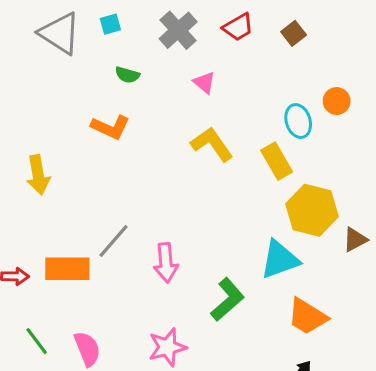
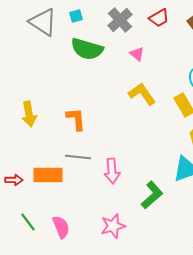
green semicircle: (127, 75) -> (87, 49), size x2.0
orange L-shape: (110, 127) -> (76, 119), moved, turned -120
gray line: (113, 241) -> (78, 157), turned 55

